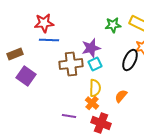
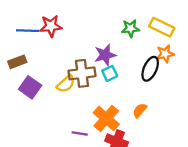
blue line: (49, 40) -> (28, 31), moved
yellow semicircle: (95, 88) -> (66, 84), moved, turned 48
orange cross: (92, 103) -> (106, 118), size x1.6

